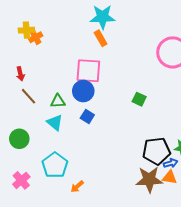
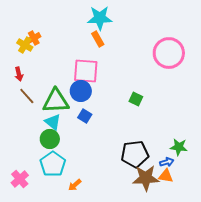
yellow cross: (26, 30) -> (25, 45), moved, turned 35
green triangle: (58, 101) -> (56, 101), size x1.8
green circle: (19, 139) -> (50, 139), moved
black pentagon: (156, 151) -> (135, 154), moved

